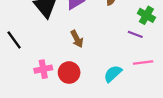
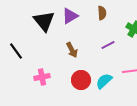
purple line: (135, 34) -> (108, 45), moved, turned -48
red circle: (69, 73) -> (81, 80), moved

